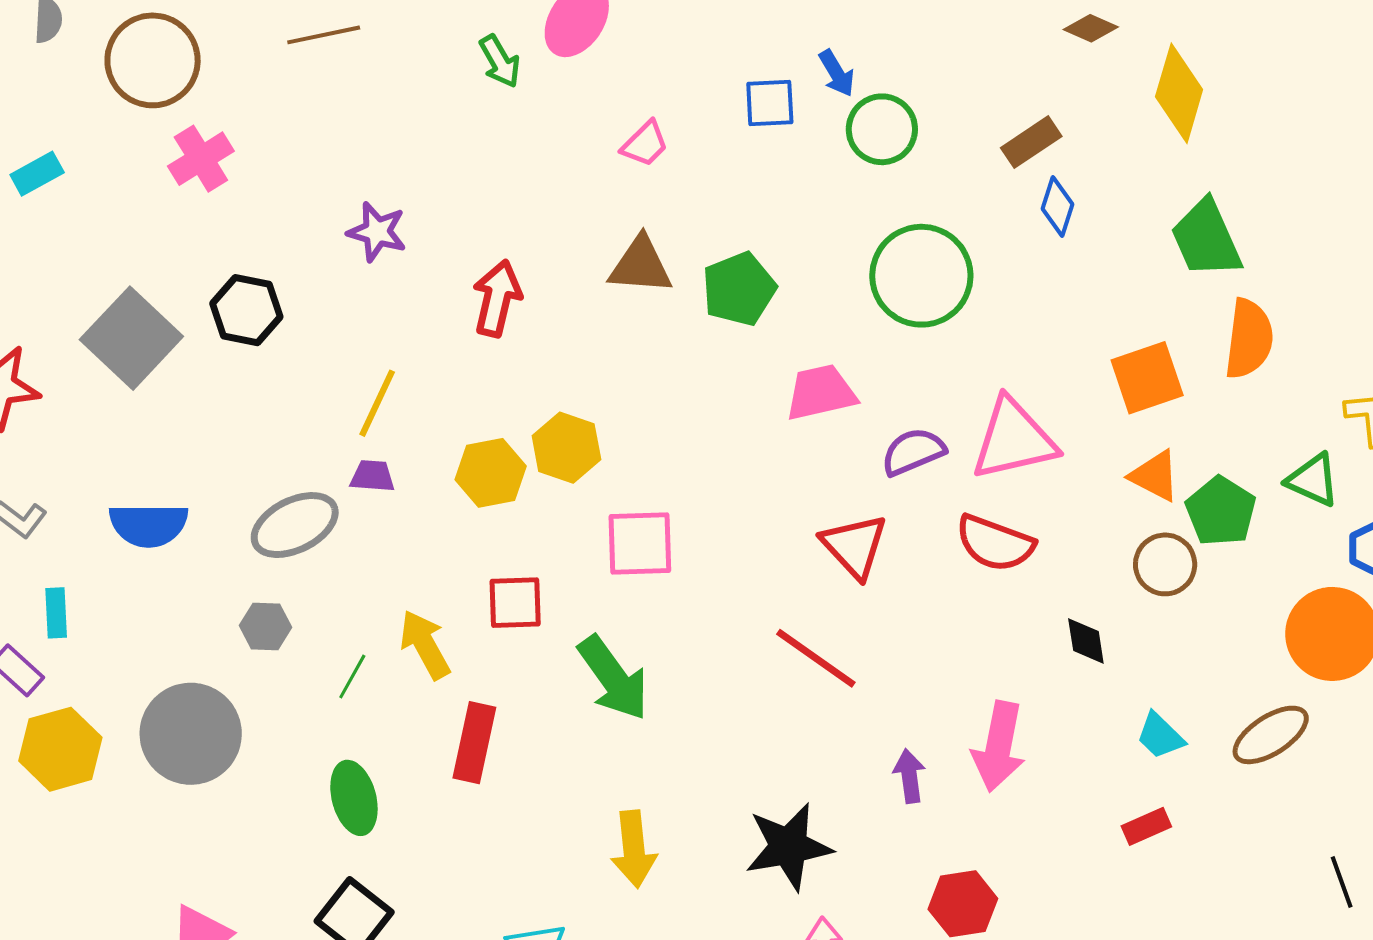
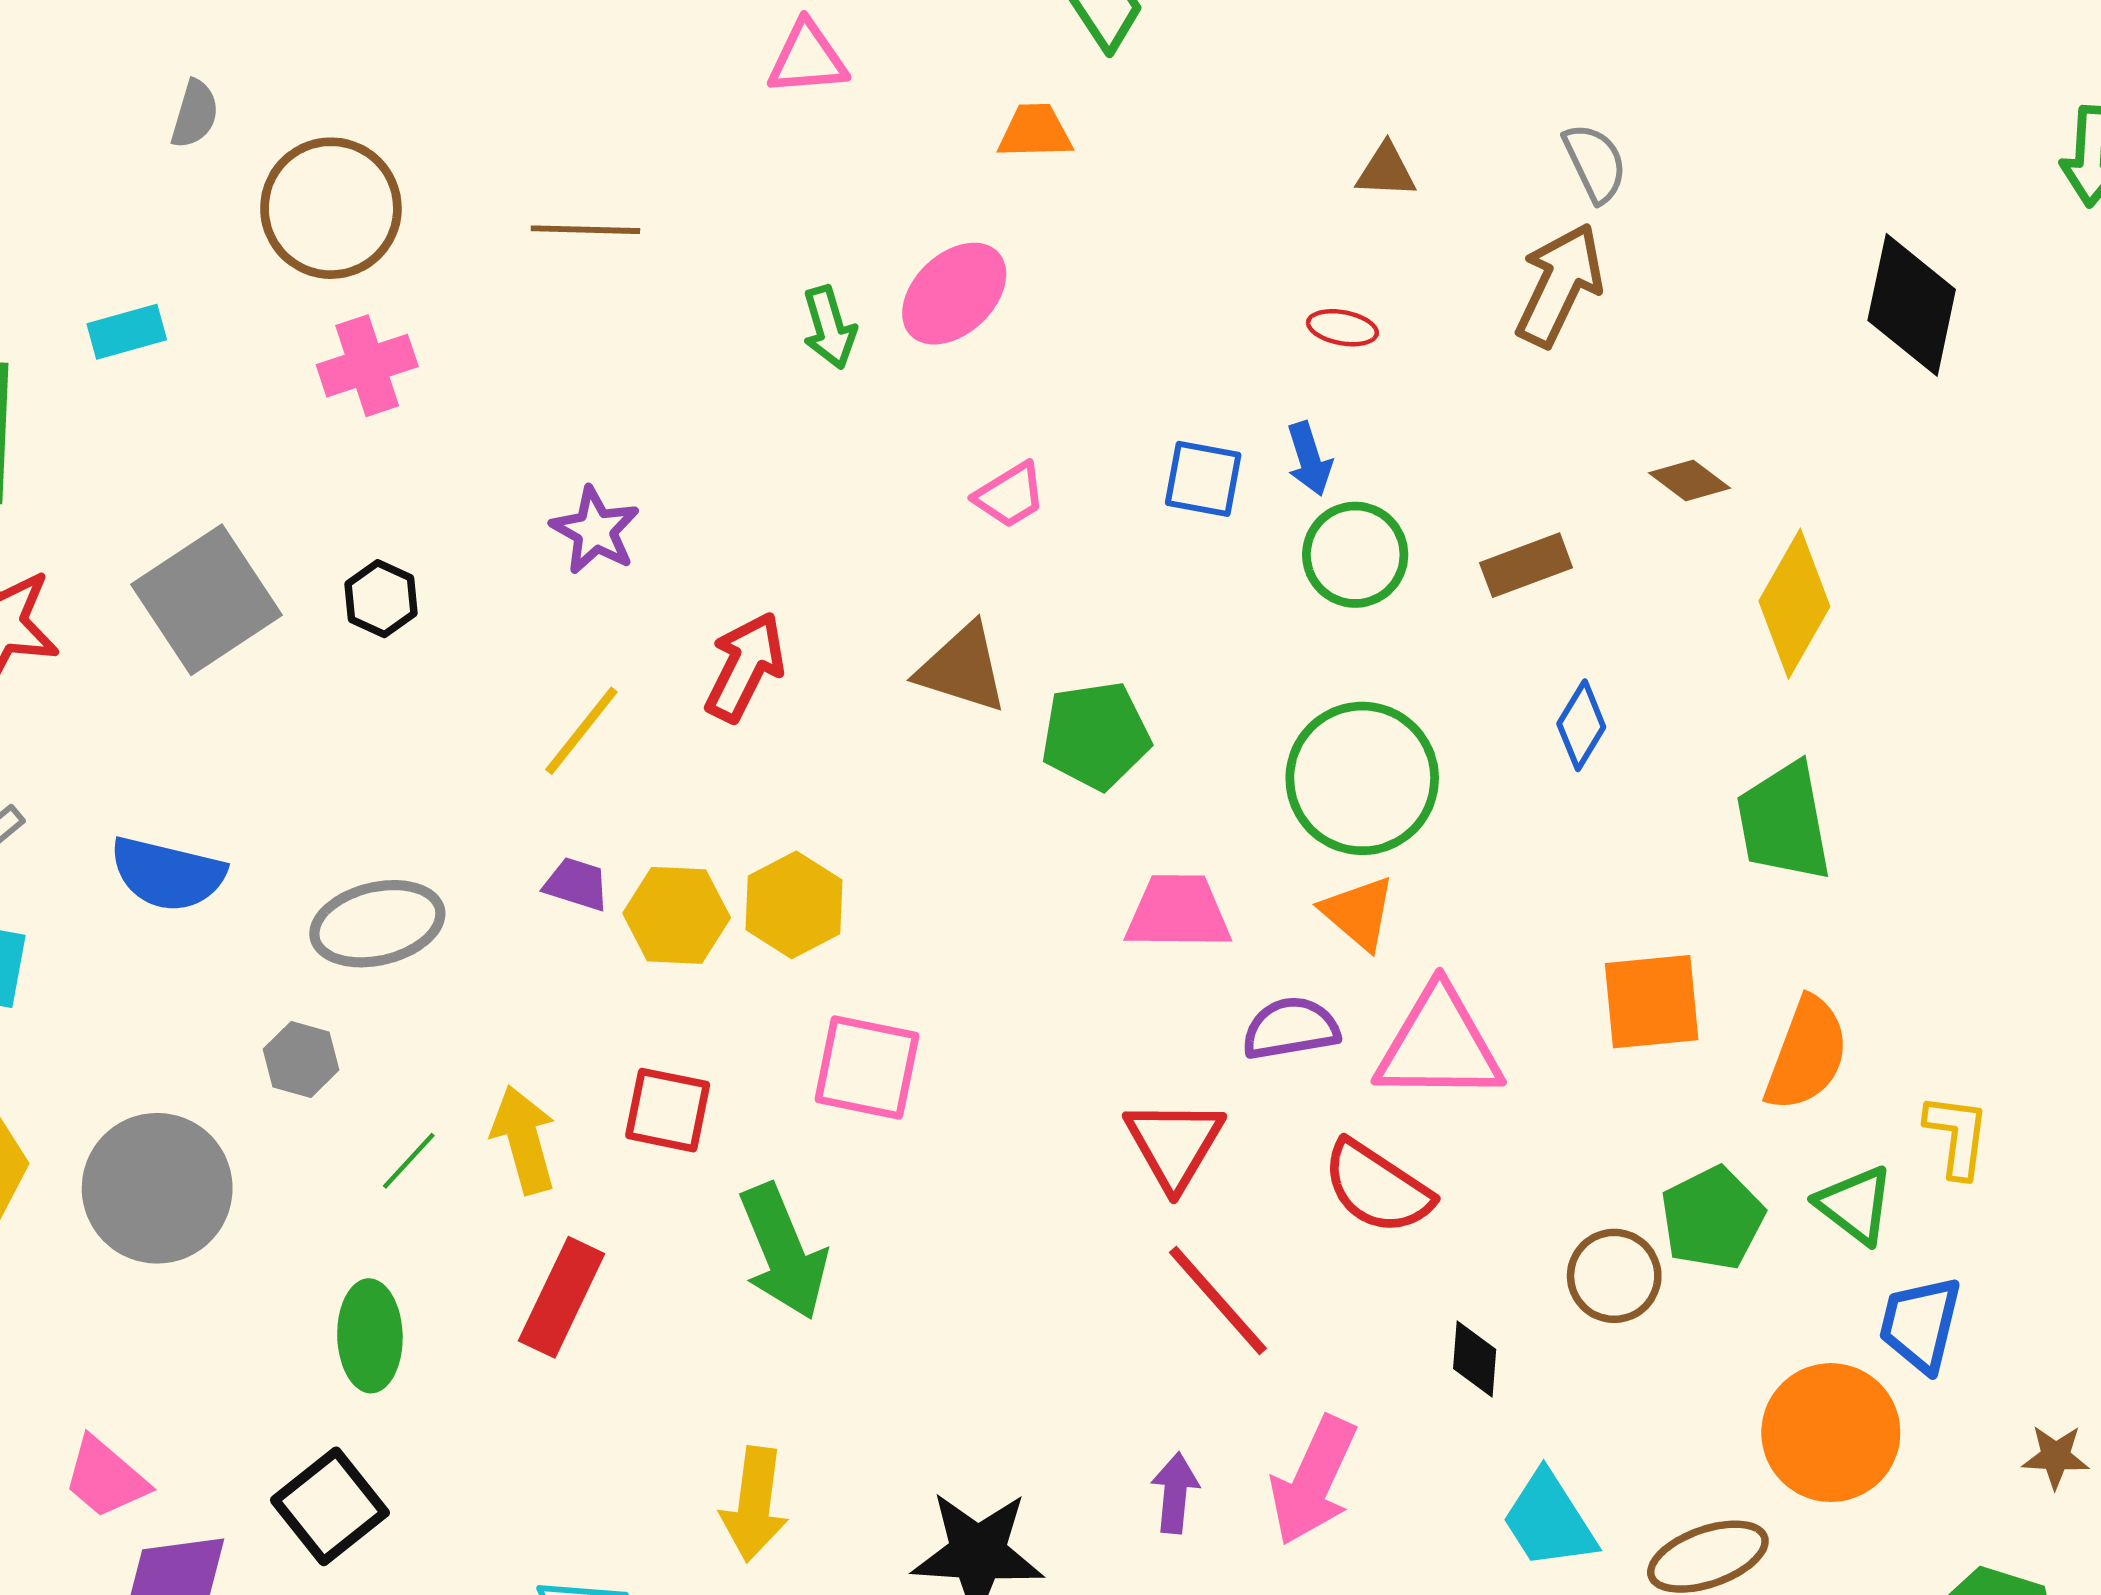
brown rectangle: (1031, 142) -> (1526, 565), moved
black hexagon: (246, 310) -> (381, 599), size x0.7
orange semicircle: (1249, 339) -> (1807, 1054), moved
yellow line: (377, 403) -> (581, 731), moved
purple trapezoid: (372, 476) -> (576, 884), moved
orange triangle: (1155, 476) -> (1358, 913), moved
red line: (816, 658) -> (1218, 1300), moved
cyan trapezoid: (1160, 736) -> (1549, 1520), size x1.4

